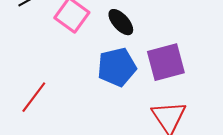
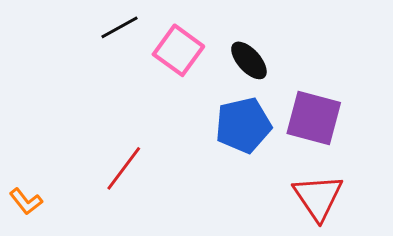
purple square: (166, 62) -> (314, 118), turned 30

